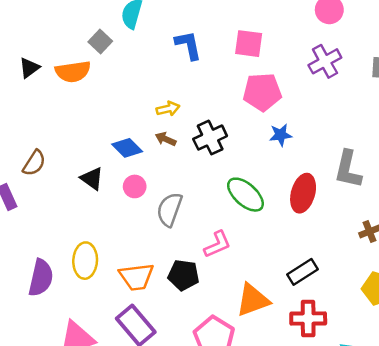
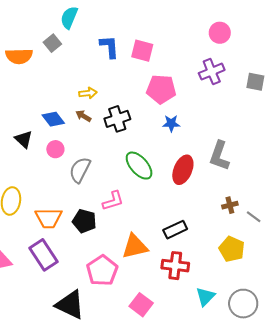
gray square: (100, 42) -> (52, 43), moved
pink square: (249, 44) -> (142, 51), moved

